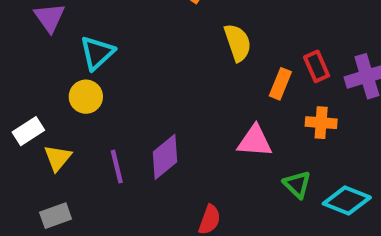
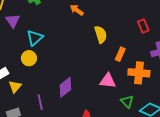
red rectangle: (317, 66) -> (143, 26), moved
orange cross: (321, 123) -> (139, 73), size x1.5
purple line: (117, 167) -> (40, 102), moved

